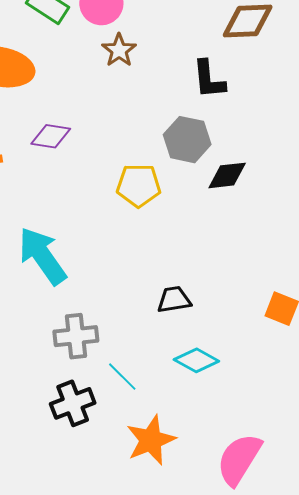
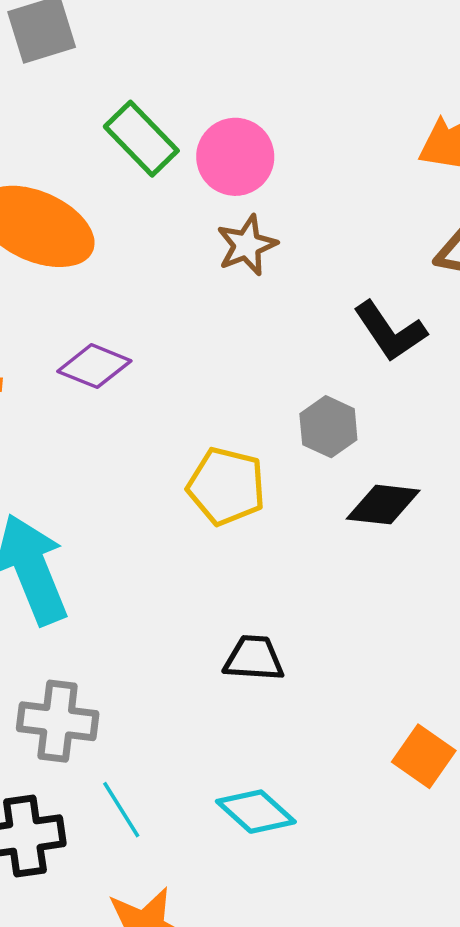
black L-shape: (209, 79) -> (390, 331), turned -42
gray hexagon: (187, 140) -> (328, 427), size x0.7
black trapezoid: (174, 300) -> (254, 658), moved

